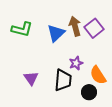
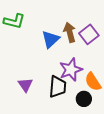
green L-shape: (22, 29) -> (14, 21), moved
purple star: (76, 63) -> (71, 70), size x1.6

